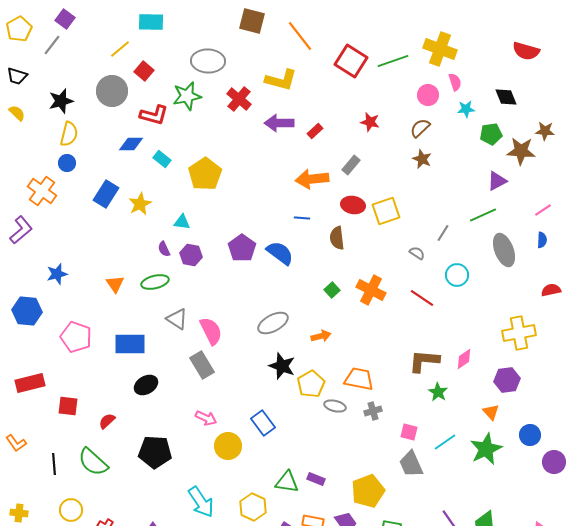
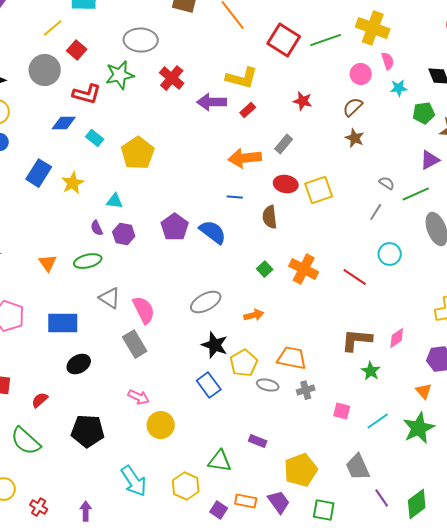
yellow L-shape: (281, 80) -> (242, 78), moved
gray semicircle: (417, 253) -> (387, 183), moved
blue rectangle: (263, 423) -> (209, 385), moved
gray trapezoid: (411, 464) -> (358, 467), moved
purple rectangle: (316, 479) -> (258, 441), moved

